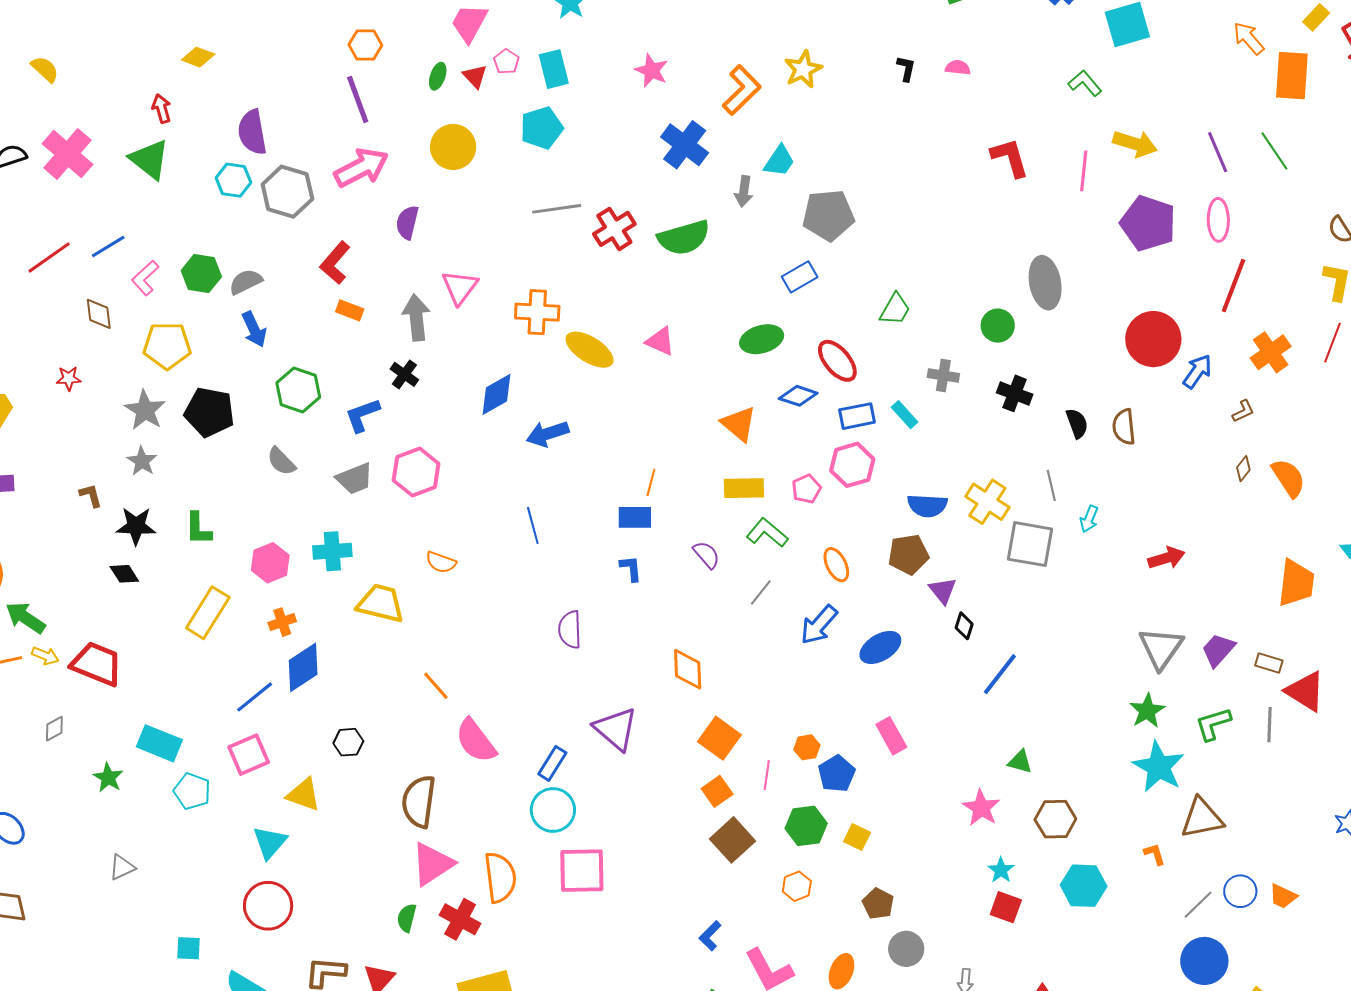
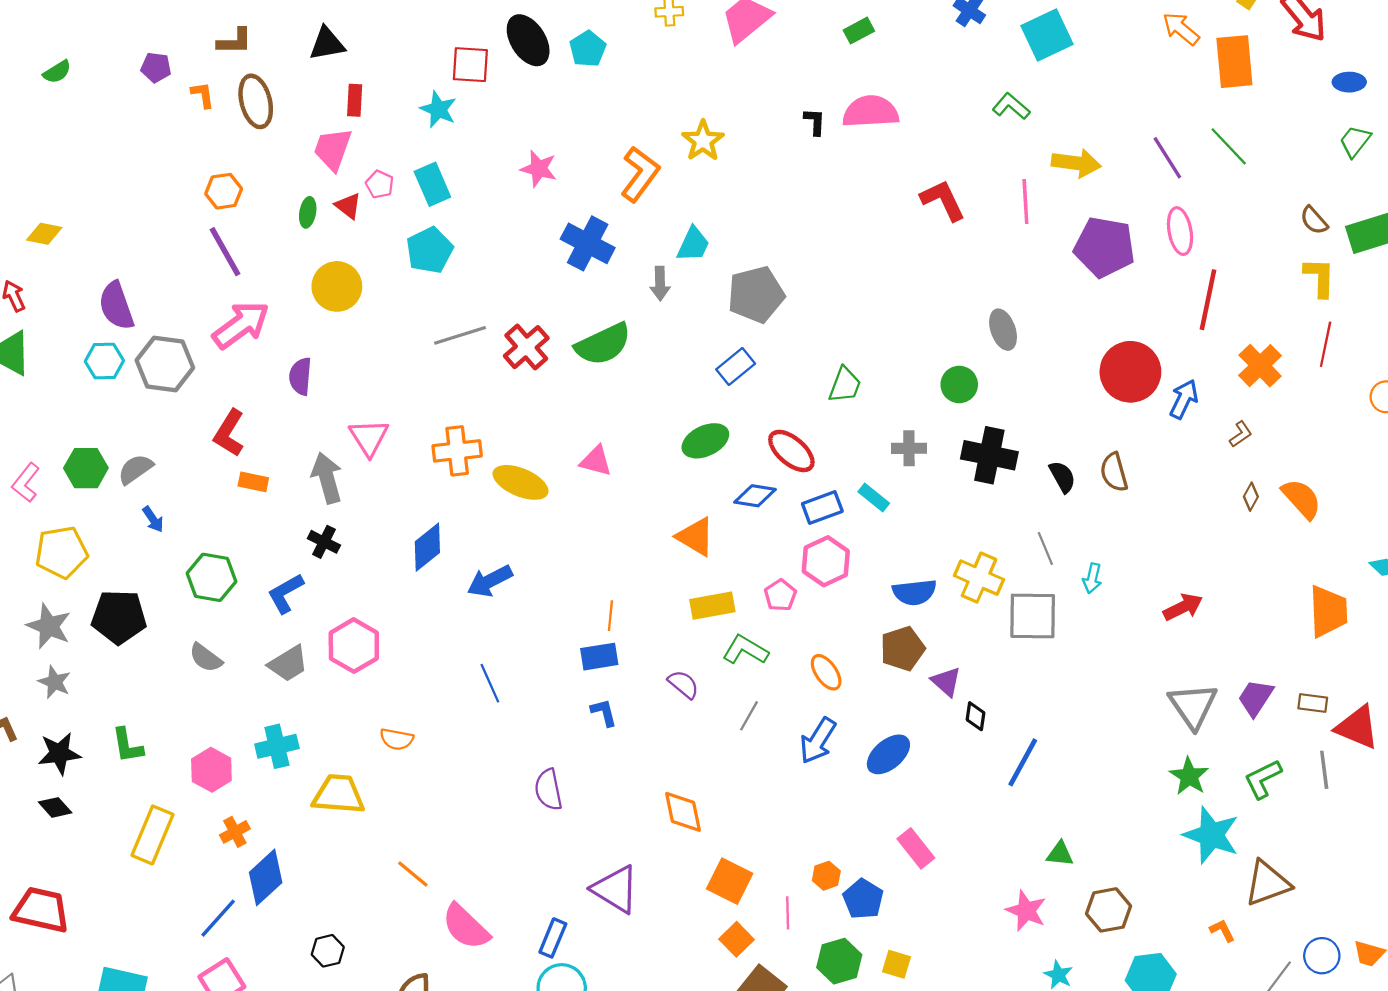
pink semicircle: (958, 68) -> (871, 112), size x2.0
gray ellipse: (1045, 283) -> (1003, 330), size x0.7
blue arrow: (254, 329) -> (153, 519), size x0.7
black cross: (1015, 393) -> (989, 455), size x1.4

